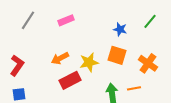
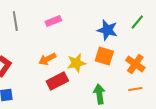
gray line: (28, 20) -> (15, 21), turned -42
blue star: (120, 29) -> (107, 30), size x1.5
orange line: (134, 88) -> (135, 89), moved

